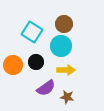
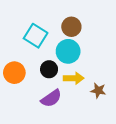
black circle: (36, 62) -> (49, 69), moved
brown star: (67, 97) -> (98, 91), moved

